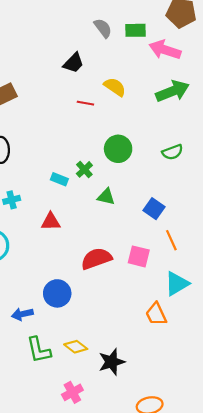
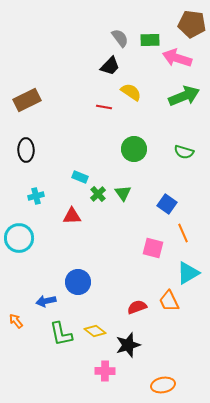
black trapezoid: (74, 63) -> (110, 66), moved
green semicircle: (172, 152) -> (184, 152), turned 36
green cross: (84, 169) -> (98, 194), moved
green triangle: (106, 197) -> (123, 193), turned 42
red semicircle: (96, 259) -> (137, 307), moved, size x0.7
pink cross: (72, 392) -> (105, 371), moved, turned 30

